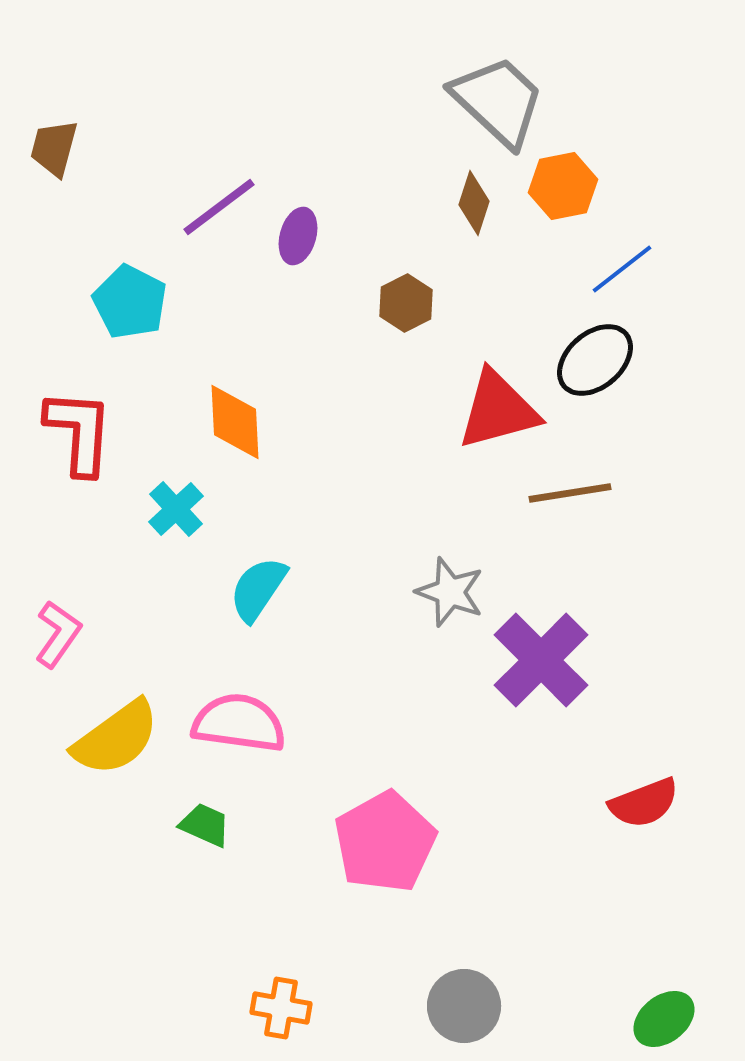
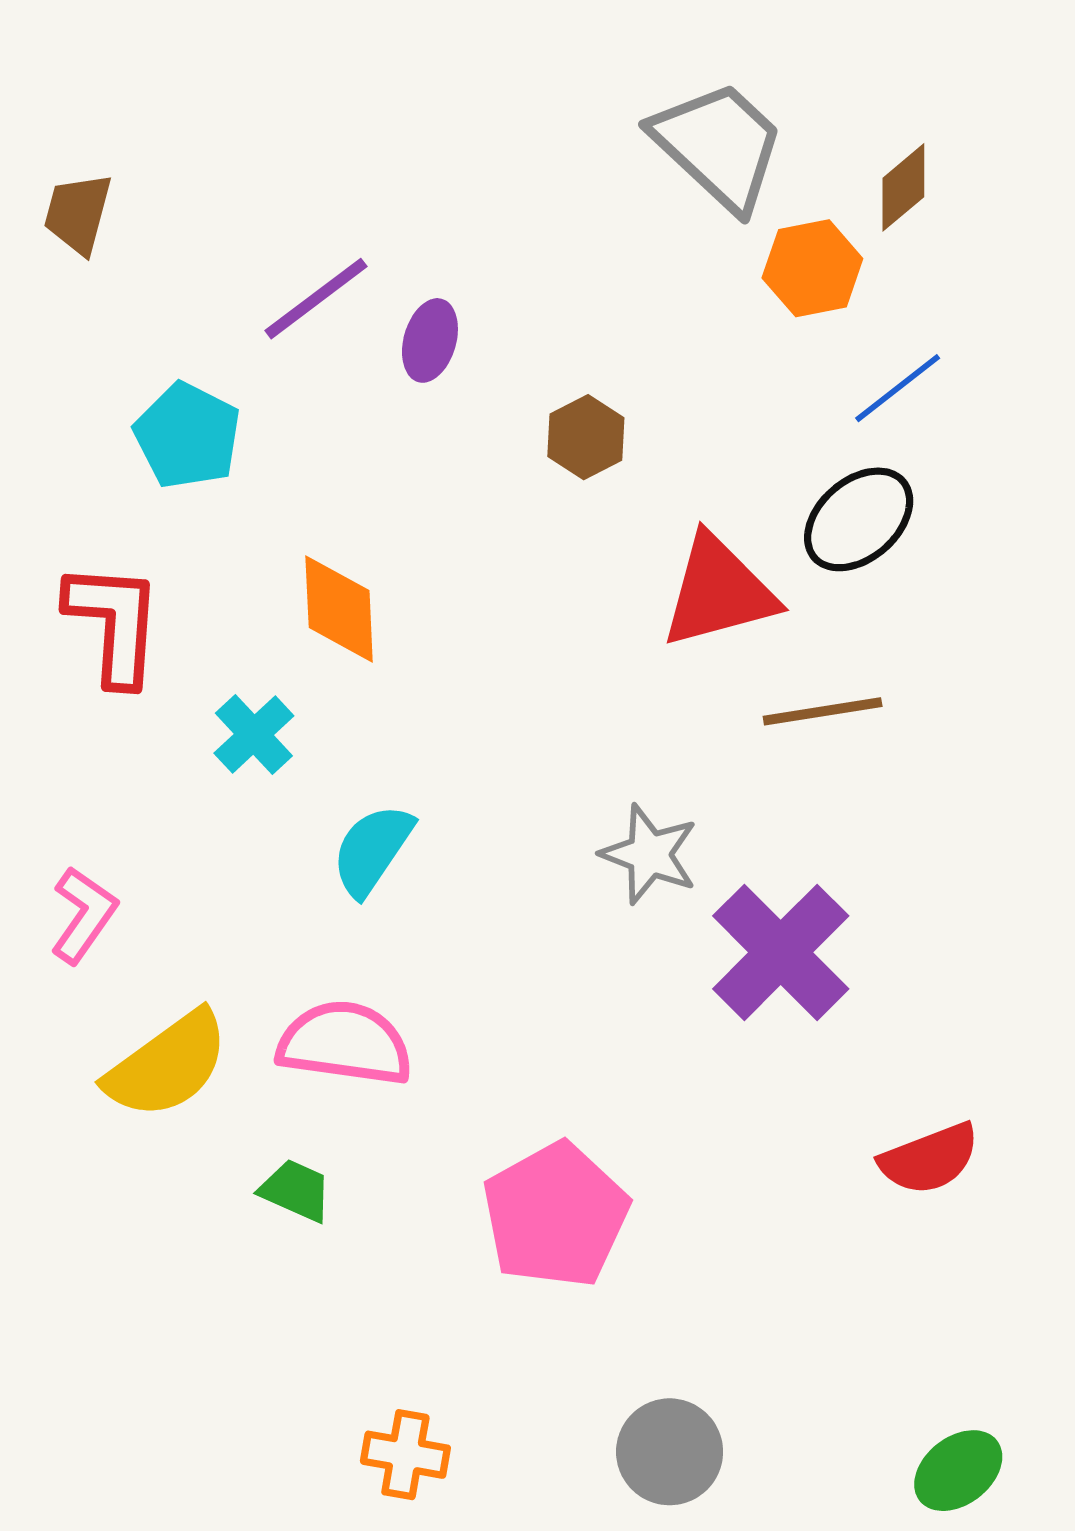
brown diamond: (474, 203) -> (903, 187), moved, turned 32

